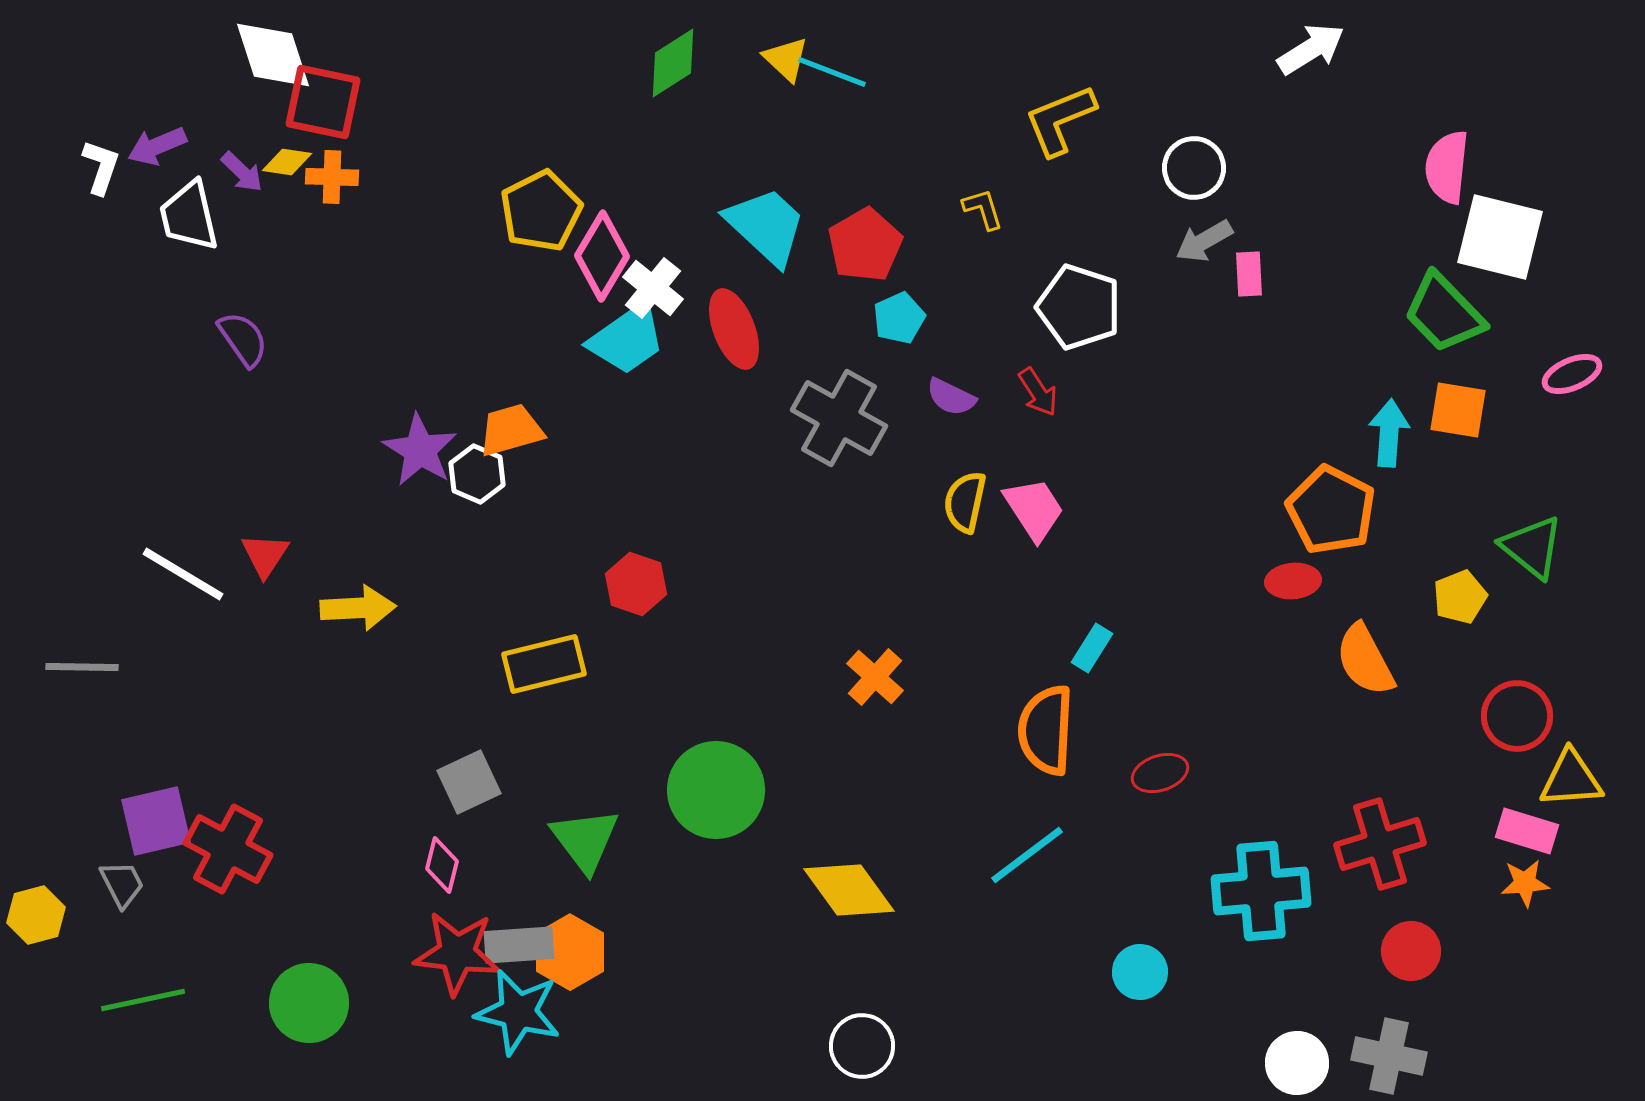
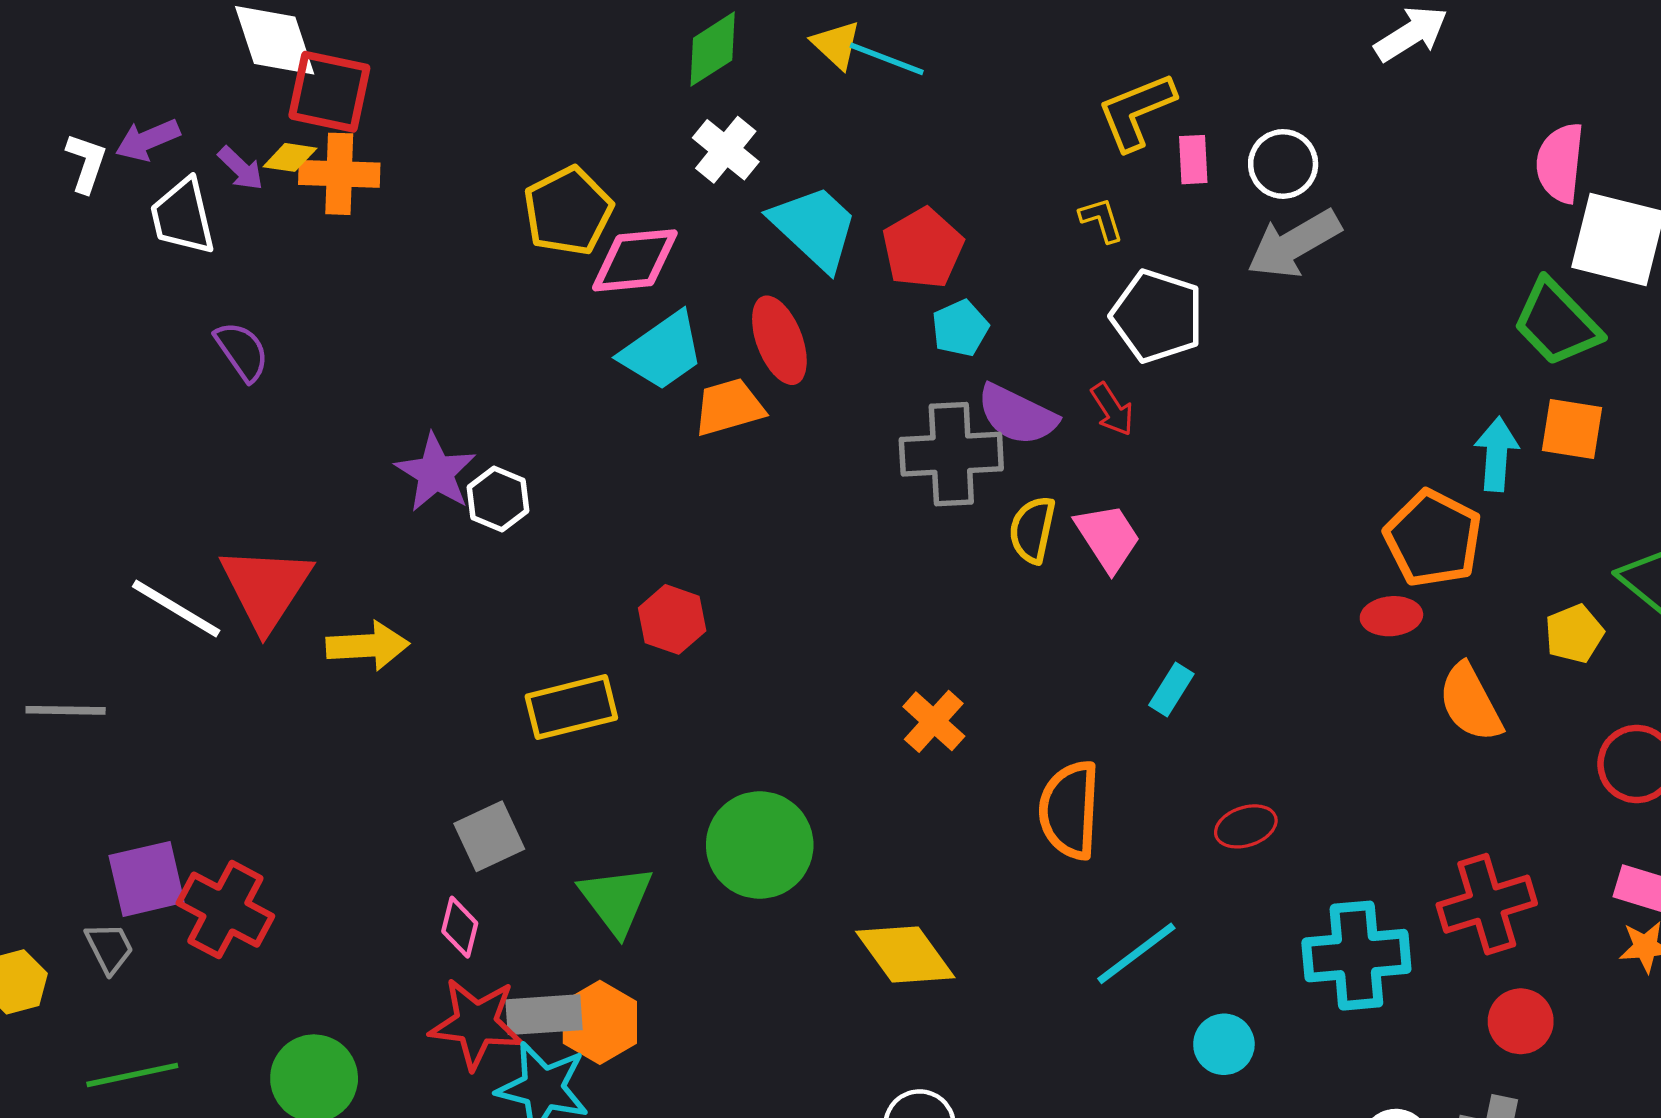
orange cross: (332, 177) -> (339, 174), size x1.4
yellow L-shape: (983, 209) -> (1101, 220), moved
gray arrow: (1204, 241) -> (1294, 244), size x1.5
pink diamond: (602, 256) -> (635, 260), turned 54
pink rectangle: (1249, 274) -> (1193, 160), moved
white cross: (653, 288) -> (726, 150), moved
purple semicircle: (951, 397) -> (1017, 415), size x1.5
gray cross: (839, 418) -> (951, 454), moved, turned -32
orange trapezoid: (511, 430) -> (729, 407), moved
red triangle: (265, 555) -> (266, 588), size x1.8
orange semicircle: (1046, 730) -> (1070, 810), moved
cyan line: (1027, 855) -> (1136, 953), moved

